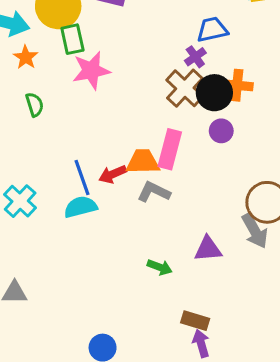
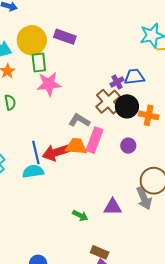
blue trapezoid: (212, 30) -> (134, 77), moved
orange cross: (237, 85) -> (149, 115), moved
purple circle: (221, 131) -> (128, 146), moved
red arrow: (113, 174) -> (56, 152), size x1.5
gray L-shape: (154, 192) -> (79, 120), moved

